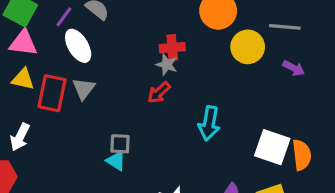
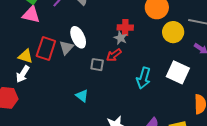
white ellipse: (78, 46) -> (78, 37), moved
yellow triangle: (23, 79) -> (26, 56), moved
gray square: (120, 144) -> (97, 65), moved
white square: (272, 147) -> (178, 72), moved

